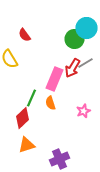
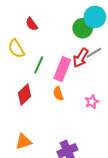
green line: (32, 98) -> (39, 65), moved
red diamond: (22, 118) -> (24, 95), moved
orange triangle: (26, 145) -> (23, 141), moved

